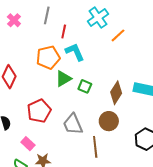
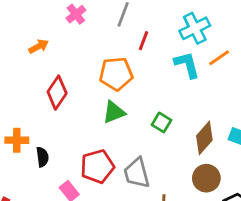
cyan L-shape: (75, 52) -> (187, 65), moved
green triangle: (63, 79) -> (114, 112), moved
red pentagon: (39, 111) -> (97, 166), moved
brown circle: (109, 121) -> (206, 178), moved

